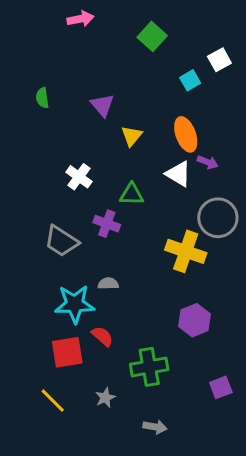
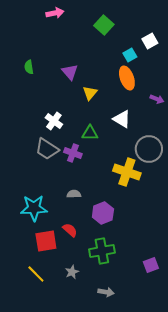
orange ellipse: (186, 134) -> (127, 78), moved
purple arrow: (208, 162) -> (157, 99), moved
gray trapezoid: (61, 241) -> (47, 149), moved
cyan star: (75, 304) -> (34, 208), moved
purple hexagon: (195, 320) -> (103, 213), moved

